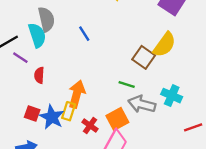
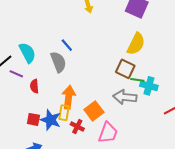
gray semicircle: (46, 19) -> (58, 62), moved
brown square: (144, 57) -> (125, 69), moved
green line: (127, 84) -> (137, 80), moved
orange square: (117, 119) -> (94, 111), moved
red cross: (90, 125) -> (77, 127), moved

